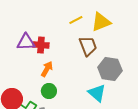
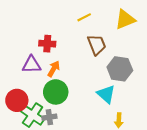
yellow triangle: (101, 22) -> (125, 19), moved
purple triangle: (26, 42) -> (32, 65), moved
green circle: (49, 91) -> (56, 92), size x1.5

